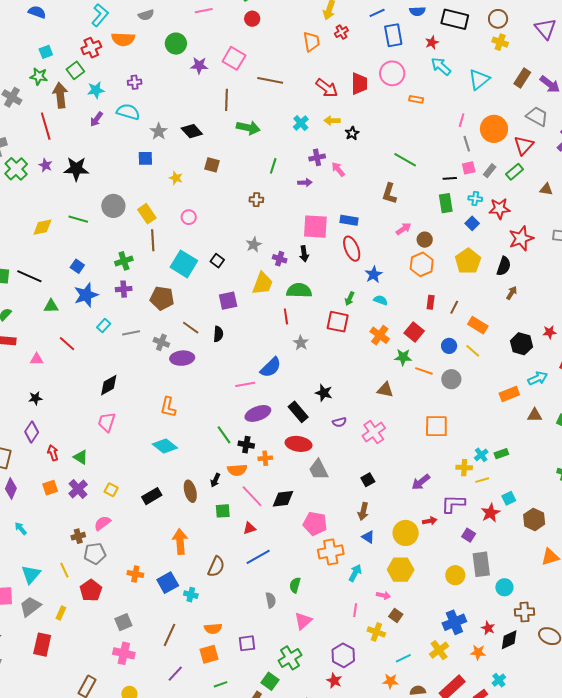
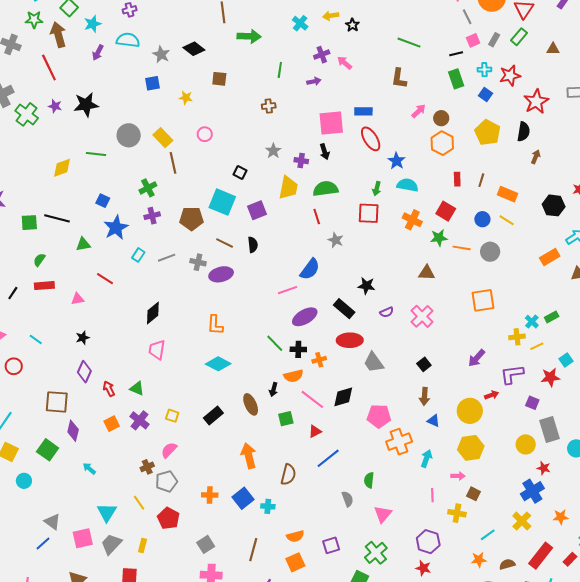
cyan square: (184, 264) -> (222, 202), moved
cyan semicircle: (381, 300) -> (407, 185), size x1.5
red star: (491, 513) -> (550, 377), turned 30
red star: (488, 628) -> (544, 468), moved

